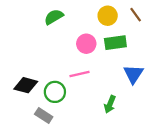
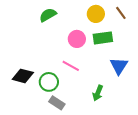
pink line: (80, 74) -> (71, 66), turned 42
gray rectangle: (44, 115) -> (57, 103), moved

